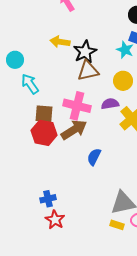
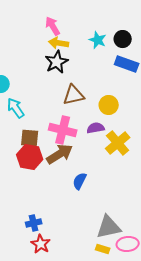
yellow arrow: (60, 42) -> (59, 43), moved
cyan star: (125, 50) -> (98, 40), moved
black star: (85, 52) -> (57, 62), moved

